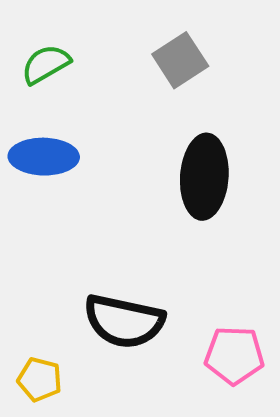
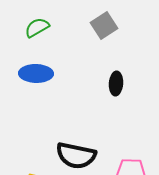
black ellipse: (204, 177) -> (116, 83), size x0.6

